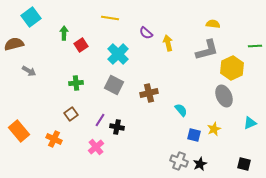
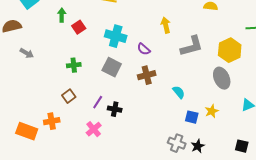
purple semicircle: (146, 33) -> (144, 49), moved
gray L-shape: (207, 50) -> (192, 46), moved
cyan cross: (118, 54) -> (116, 36), turned -30
orange rectangle: (19, 131) -> (27, 131), moved, turned -30
orange cross: (54, 139) -> (52, 121), turned -35

